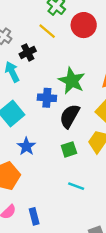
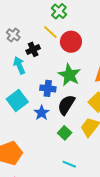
red circle: (84, 25) -> (71, 42), moved
blue star: (26, 146) -> (42, 113), moved
green square: (69, 149) -> (65, 133), turned -32

